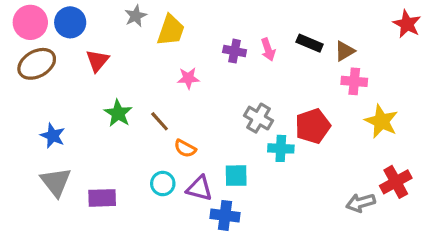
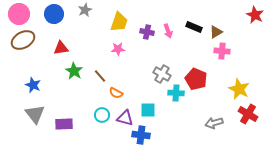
blue circle: (70, 22) -> (54, 14), moved
yellow trapezoid: (171, 30) -> (119, 22), moved
red triangle: (97, 61) -> (61, 48), moved, turned 42
yellow star: (381, 121) -> (239, 89), moved
red pentagon: (313, 126) -> (196, 79), turned -30
red cross: (396, 182) -> (248, 114), turned -30
gray arrow: (361, 203) -> (214, 123), moved

